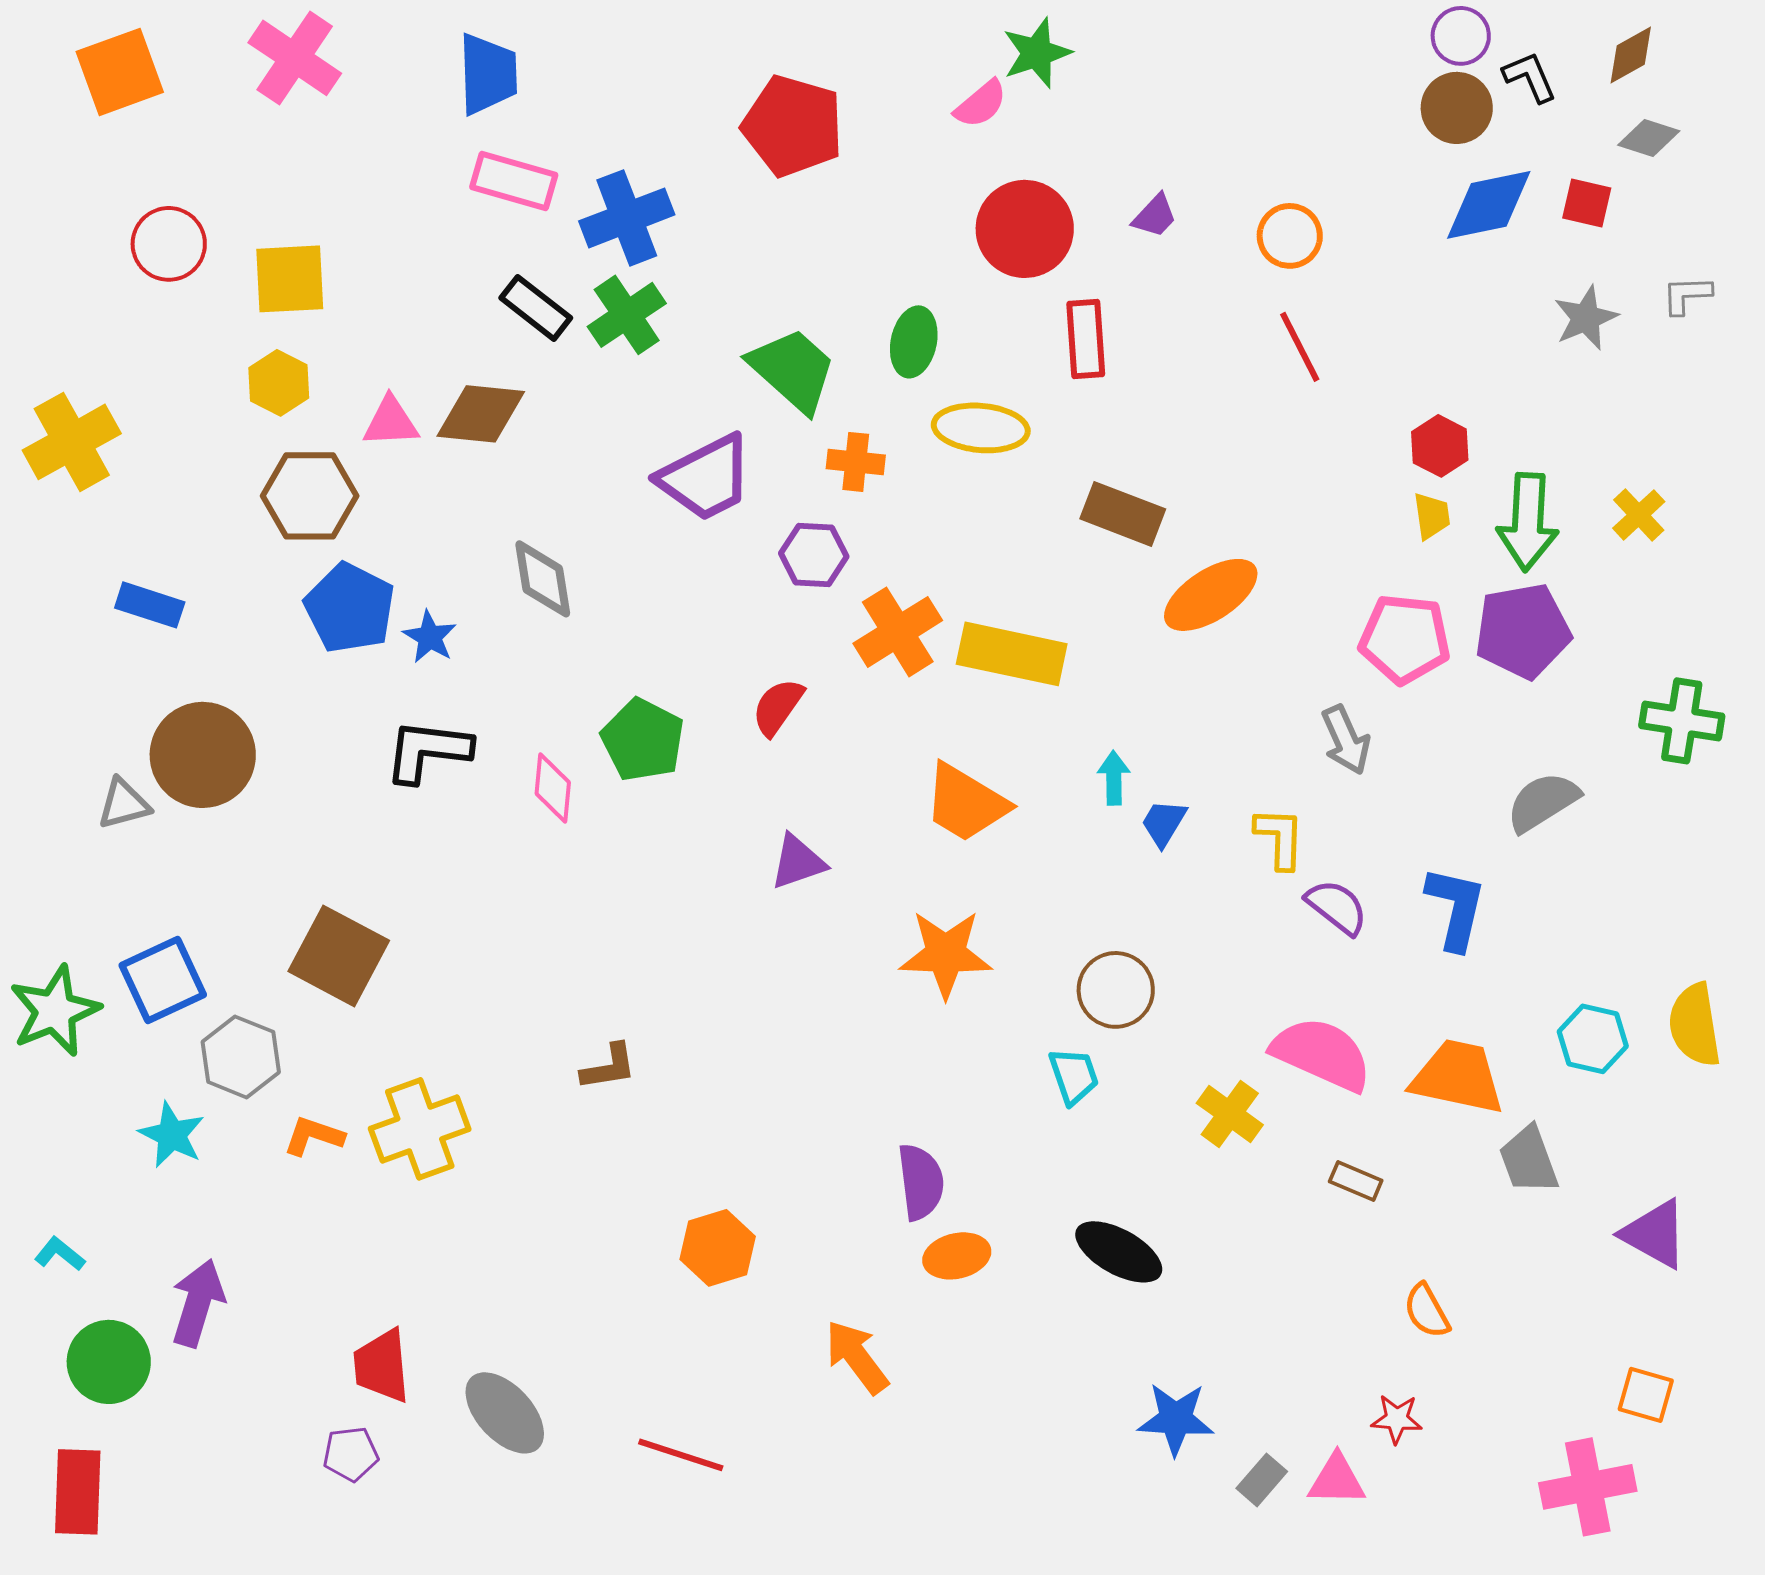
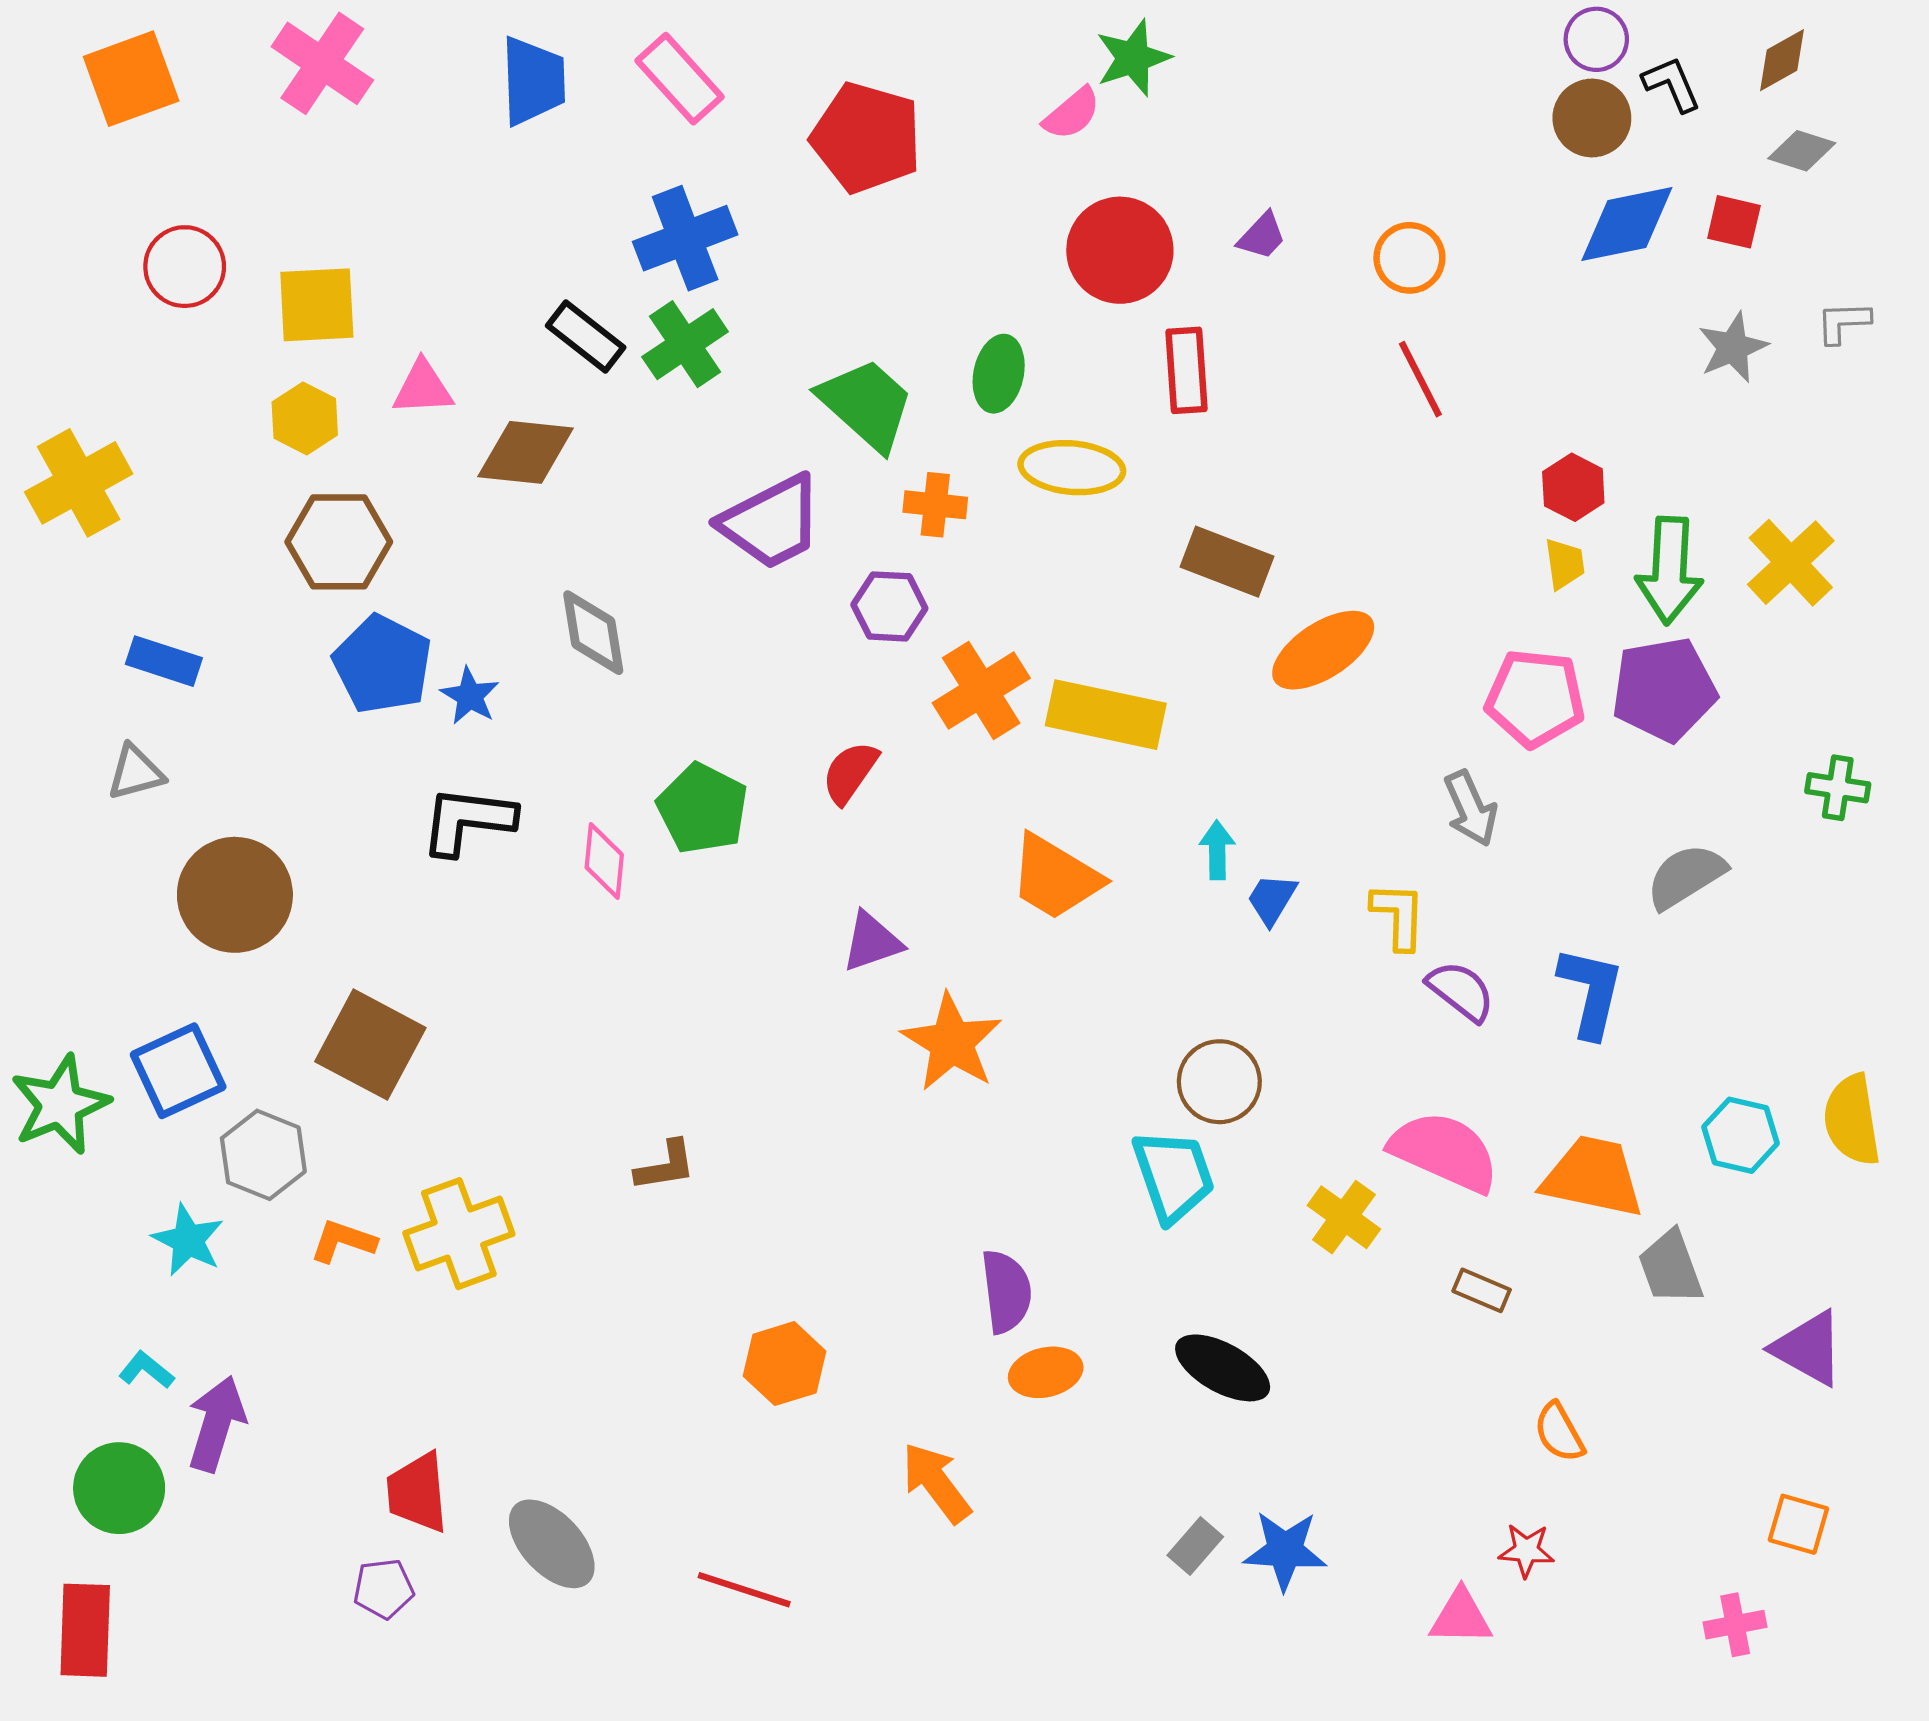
pink rectangle: (514, 181) -> (680, 79), moved, turned 32
pink triangle: (391, 422) -> (423, 388), moved
yellow cross: (1639, 515) -> (1791, 563), size x1.5
green cross: (1682, 721) -> (1838, 788), size x0.7
brown circle: (203, 755) -> (235, 895), moved
gray triangle: (124, 804) -> (135, 772), moved
orange star: (946, 954) -> (952, 1042), moved, turned 30
cyan trapezoid: (1074, 1076) -> (1173, 1176), size x1.5
cyan L-shape: (60, 1254) -> (146, 1370), moved
gray rectangle: (1262, 1480) -> (1195, 1546), moved
pink cross: (1588, 1487) -> (1735, 1625), size x0.6

